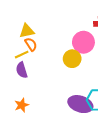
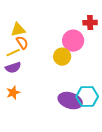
purple semicircle: (22, 70) -> (13, 68), turned -91
orange star: (22, 105) -> (13, 93), moved

